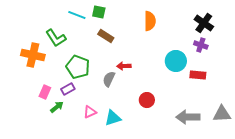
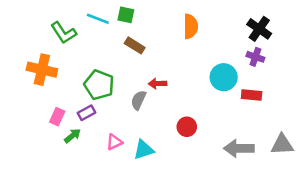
green L-shape: (56, 38) -> (64, 33), moved

